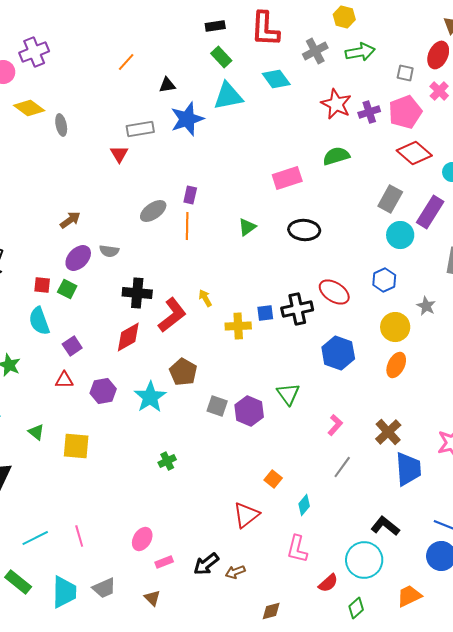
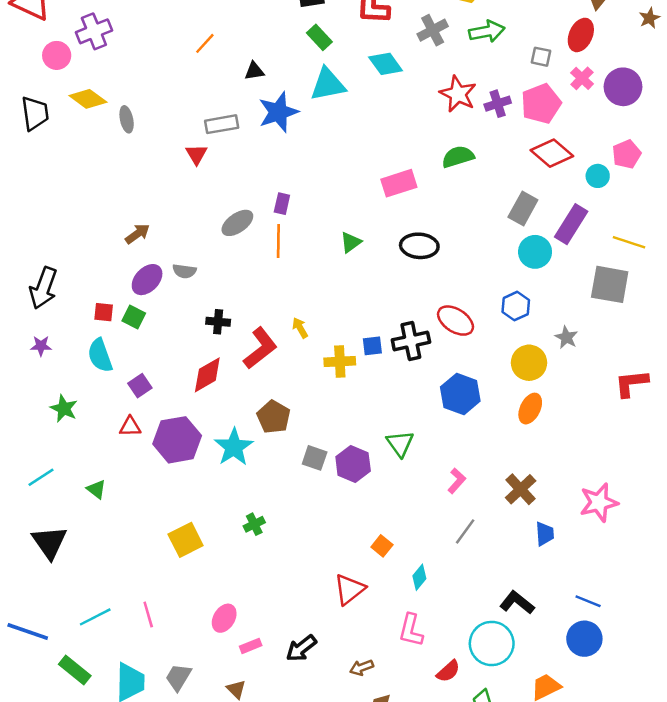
black cross: (137, 293) -> (218, 322), size x0.7
purple hexagon: (103, 391) -> (177, 440), size x1.5
yellow square: (76, 446) -> (186, 540), moved, turned -32
blue trapezoid: (408, 469) -> (545, 534), size x0.6
brown arrow: (235, 572) -> (362, 668), moved
gray trapezoid: (104, 588) -> (178, 677), turned 145

